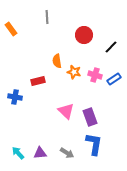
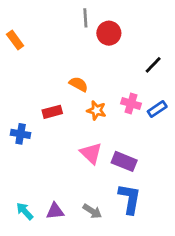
gray line: (47, 17) -> (85, 18), moved
red circle: (84, 35) -> (109, 33), moved
orange semicircle: (57, 61) -> (79, 84), turned 128
orange star: (74, 72) -> (96, 110), moved
purple rectangle: (90, 117) -> (124, 161), turned -48

